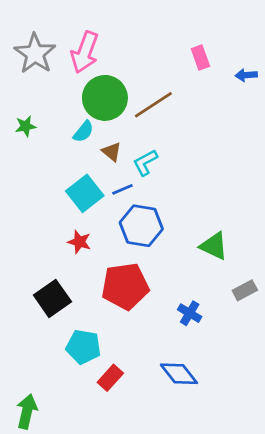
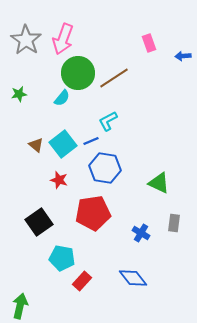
brown triangle: (112, 152) -> (36, 145), moved
gray rectangle: (245, 290) -> (174, 223), moved, turned -54

